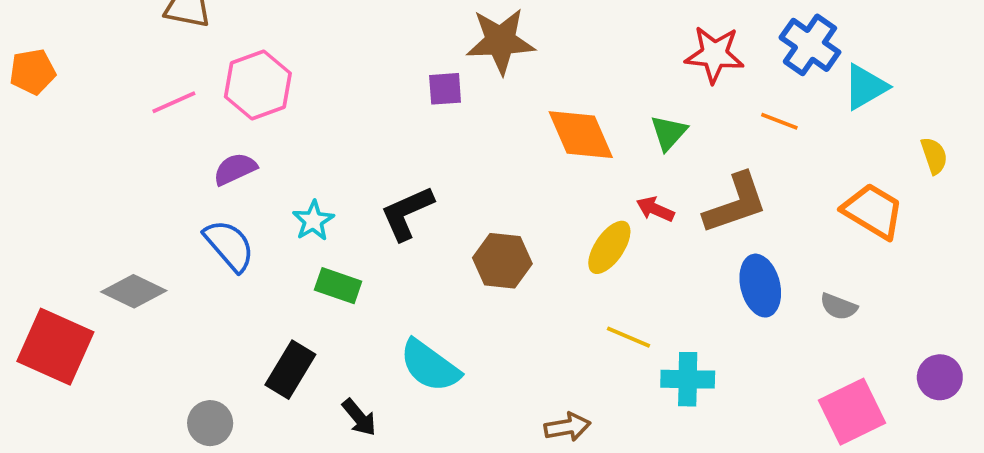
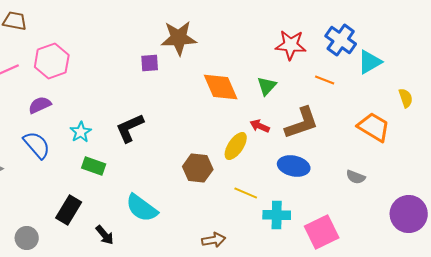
brown hexagon: (502, 261) -> (198, 168), moved
blue ellipse: (760, 286) -> (294, 166), moved, turned -64
purple circle: (940, 377) -> (409, 214), size x1.6
pink square: (852, 412) -> (322, 232), moved

